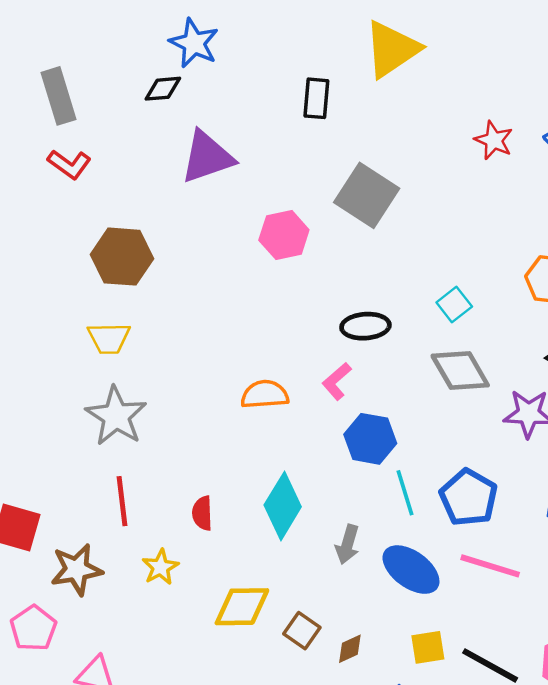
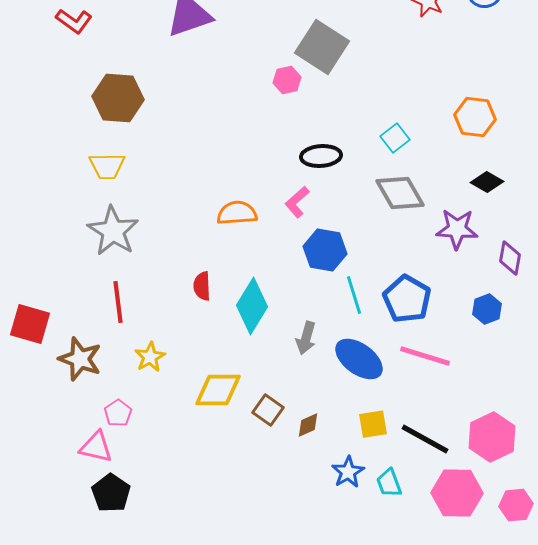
pink hexagon: (284, 235) -> (287, 80), moved, size x0.7
red semicircle: (202, 513) -> (202, 286), moved
brown star: (76, 570) -> (80, 359), turned 30
pink pentagon: (33, 628) -> (118, 413), moved, size x0.7

